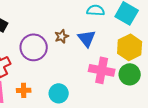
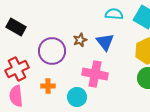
pink cross: (102, 70) -> (95, 74), moved
orange cross: (24, 90) -> (48, 86), moved

